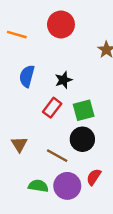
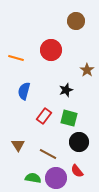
black star: (63, 80) -> (66, 90), moved
green square: (84, 110) -> (69, 118), turned 30
black circle: (82, 139) -> (79, 142), moved
red semicircle: (94, 177) -> (77, 171), turned -72

